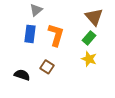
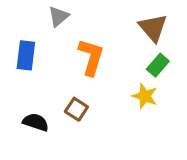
blue rectangle: (30, 34) -> (26, 55), moved
green rectangle: (89, 38) -> (158, 65), moved

